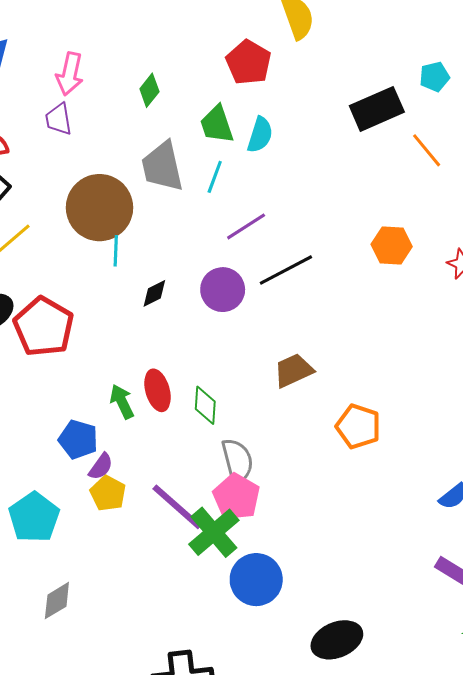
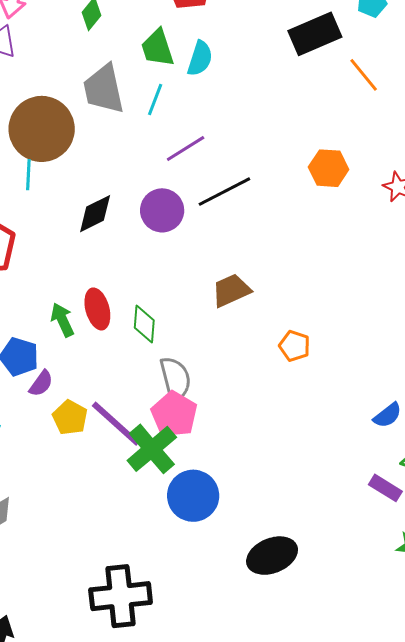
cyan line: (116, 251) -> (28, 175), moved
black diamond: (154, 293) -> (95, 214), size x1.4
orange pentagon: (358, 426) -> (295, 346), size x0.7
yellow pentagon: (108, 493) -> (70, 418), moved

